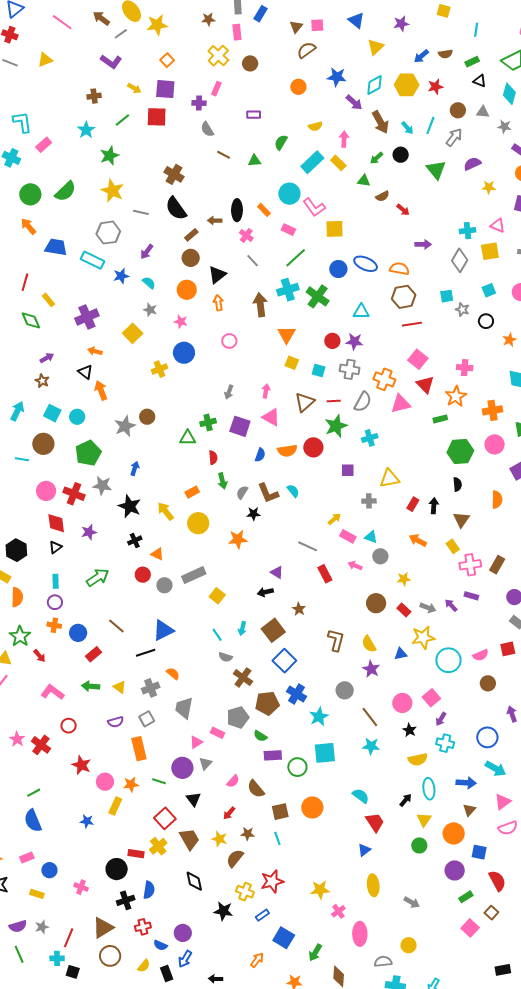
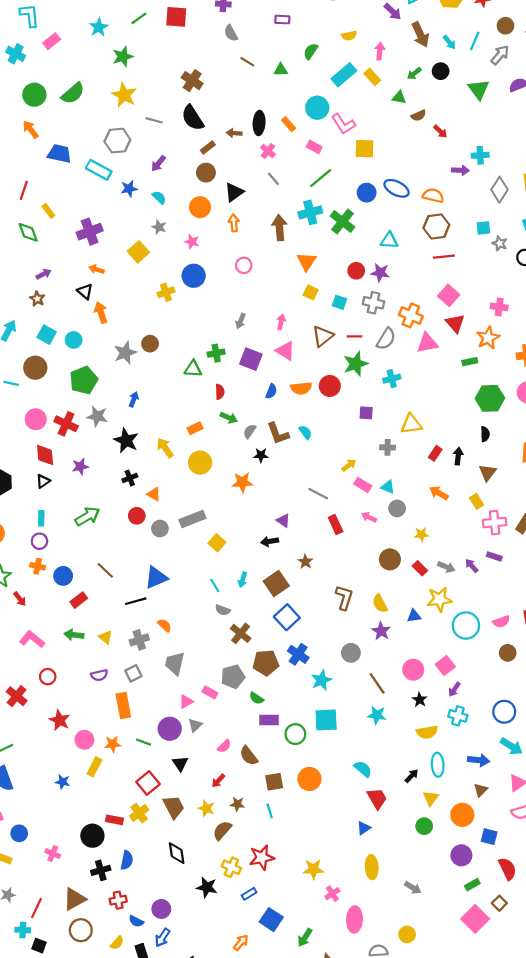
cyan cross: (467, 231) -> (480, 155), moved
green arrow: (222, 481) -> (229, 418), turned -56
pink square: (470, 928) -> (475, 919), size x1.4

